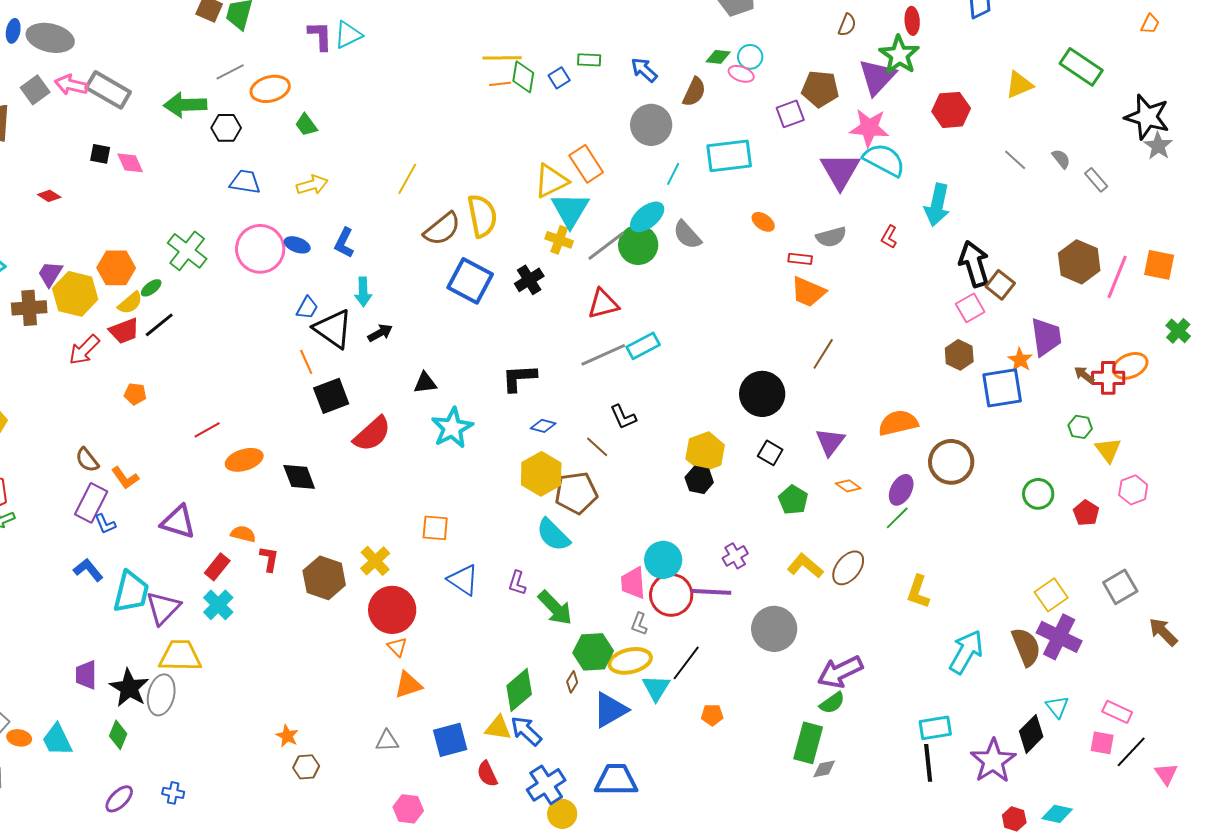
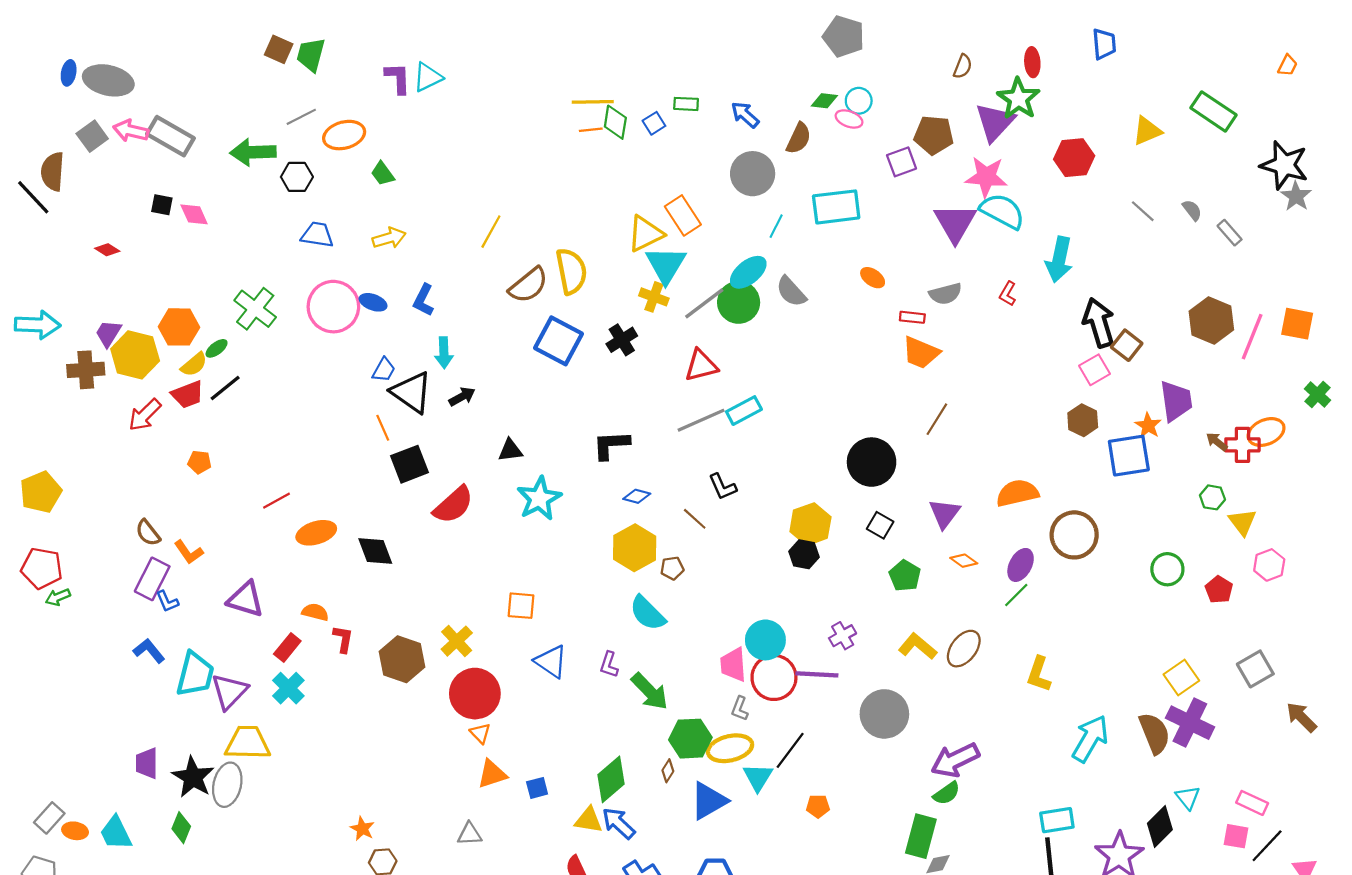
brown pentagon: (576, 493) -> (672, 568), size x0.5
blue square: (450, 740) -> (537, 788), moved, size x0.6

